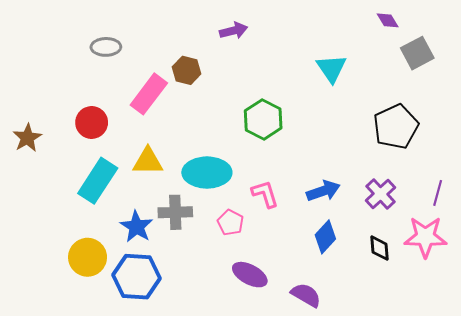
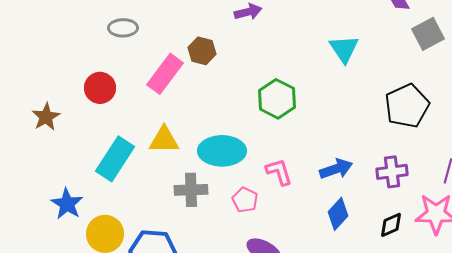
red circle: (92, 122) -> (100, 88), moved
purple cross: (380, 194) -> (392, 172), turned 36
blue star: (137, 227) -> (67, 204), moved
black diamond: (379, 248) -> (391, 225), turned 72

